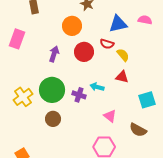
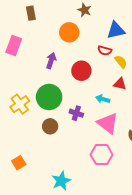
red circle: (84, 52) -> (81, 71), moved
cyan arrow: (97, 87) -> (103, 99), moved
purple cross: (79, 95) -> (76, 113), moved
pink triangle: (110, 116) -> (108, 123), size x1.6

